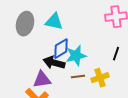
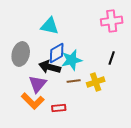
gray ellipse: (25, 24) -> (21, 54), moved
purple triangle: (42, 80) -> (38, 84), turned -42

